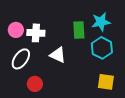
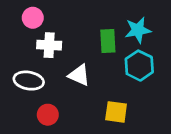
pink circle: (16, 30) -> (33, 18), moved
white ellipse: (21, 59) -> (29, 81), turned 65
yellow square: (106, 82) -> (116, 112), moved

